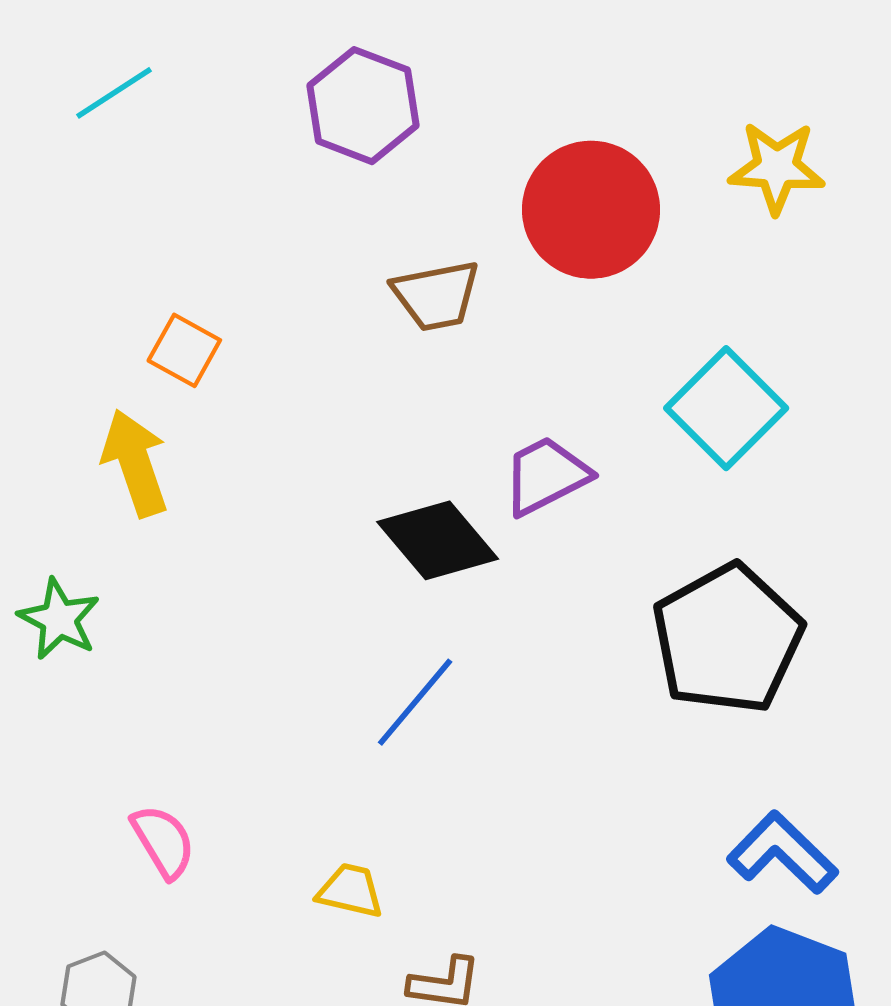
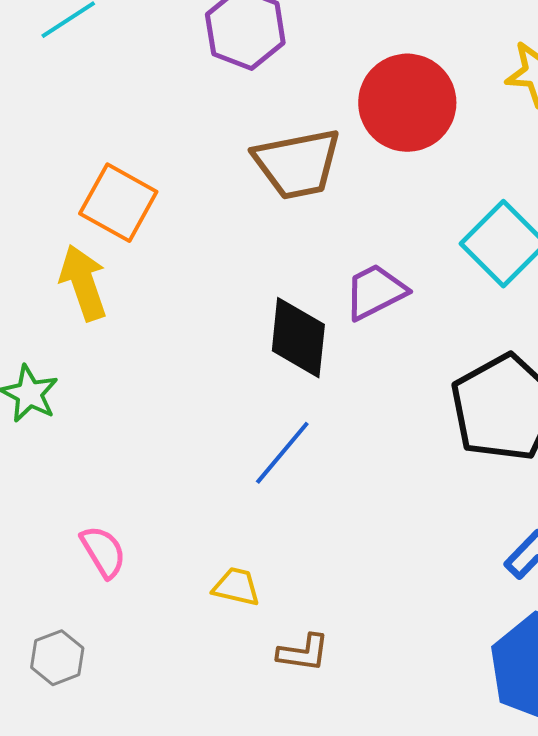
brown trapezoid: (436, 295) -> (297, 164), size x1.4
orange square: (184, 350) -> (118, 203), size x1.5
black diamond: (438, 540) -> (298, 338), turned 46

